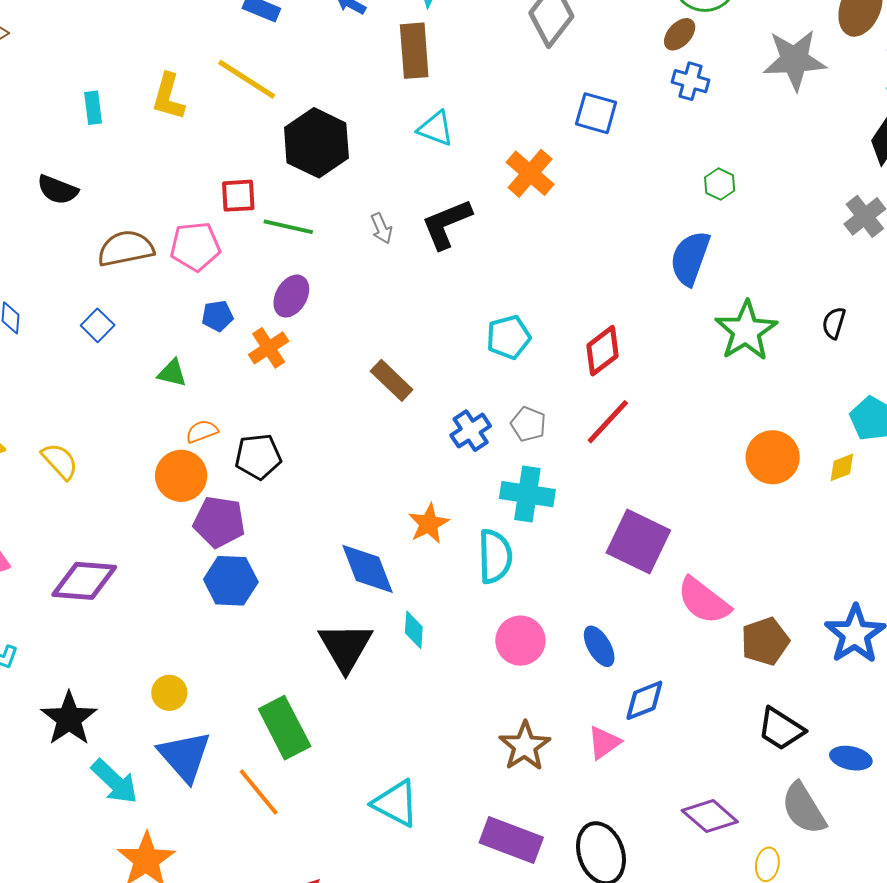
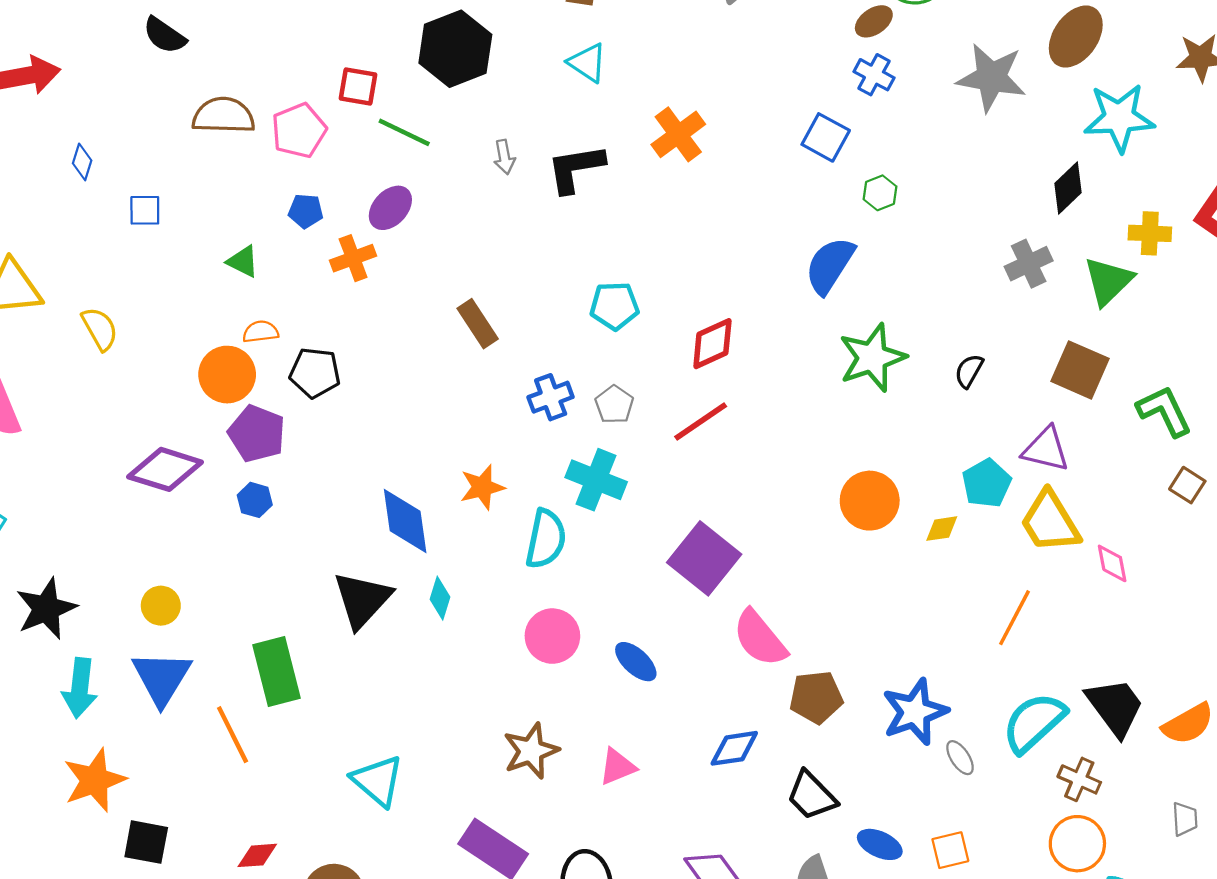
blue square: (596, 113) -> (826, 137), moved
pink pentagon: (195, 246) -> (299, 131), turned -30
blue square: (98, 325) -> (145, 210), moved, turned 32
purple diamond: (84, 581) -> (165, 469), moved
blue hexagon: (231, 581) -> (255, 500), size x0.6
blue ellipse: (599, 646) -> (636, 662), turned -30
blue diamond: (644, 700) -> (734, 748), moved
cyan arrow: (115, 782) -> (80, 688), turned 40

